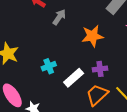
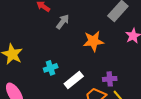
purple cross: (100, 69) -> (110, 79), moved

